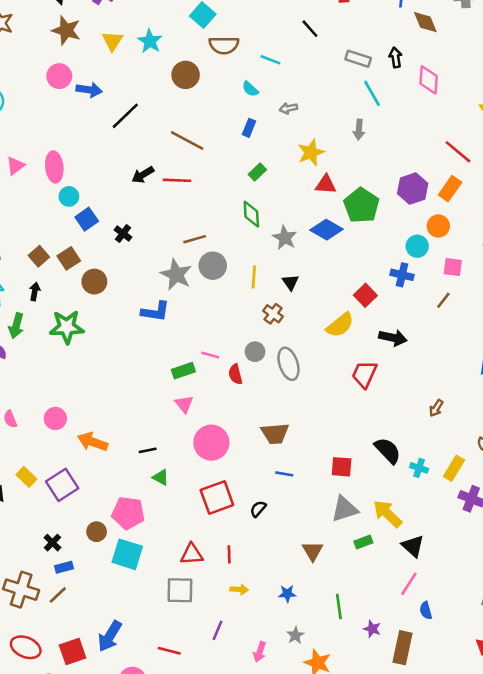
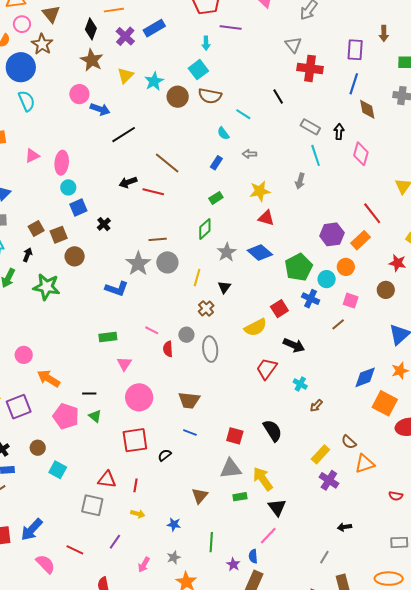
brown circle: (186, 75) -> (178, 97), moved
green pentagon: (361, 205) -> (299, 267), moved
green diamond: (251, 214) -> (205, 229), turned 40
green rectangle: (183, 371) -> (108, 337), moved
cyan cross: (419, 468) -> (300, 384), moved
pink pentagon: (128, 513) -> (66, 416), moved
cyan square: (127, 554) -> (58, 470), size x0.7
blue semicircle: (426, 610) -> (253, 556), moved

